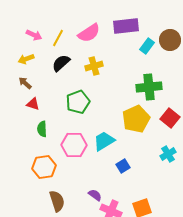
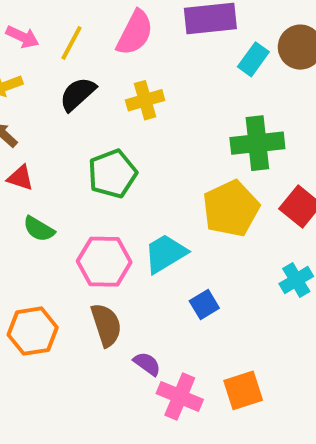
pink semicircle: (89, 33) -> (135, 33), turned -30
green semicircle: (42, 129) -> (39, 229), turned -56
orange hexagon: (44, 167) -> (33, 331), moved
brown semicircle: (57, 201) -> (106, 325), moved

